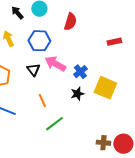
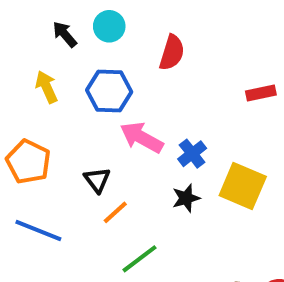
black triangle: (33, 70) -> (97, 180), moved
orange line: (42, 101) -> (115, 212), turned 72

